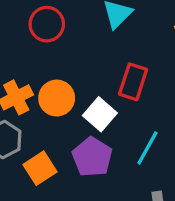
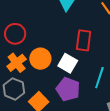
red circle: (47, 24) -> (15, 34), moved

